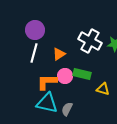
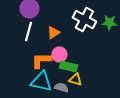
green rectangle: (82, 74) -> (68, 66), moved
yellow triangle: (103, 89) -> (75, 80), moved
gray semicircle: (67, 109) -> (61, 88), turned 80

